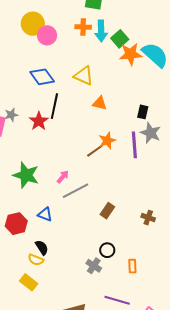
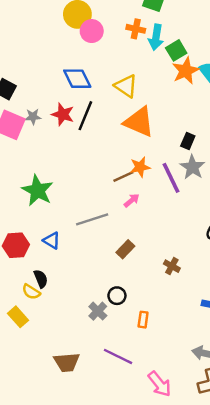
orange star: (131, 54) -> (186, 71), turned -30
orange triangle: (100, 103) -> (139, 122), size x1.8
red star: (39, 121) -> (63, 114), moved, turned -30
purple line: (134, 145) -> (171, 178), turned -32
pink arrow: (63, 177) -> (132, 200), moved

